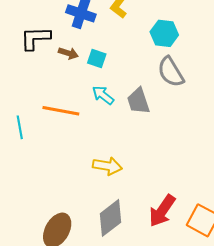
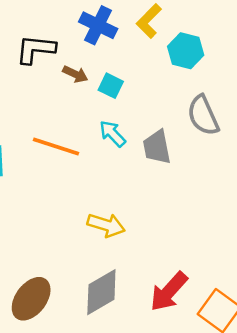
cyan hexagon: (164, 33) -> (186, 51), moved

